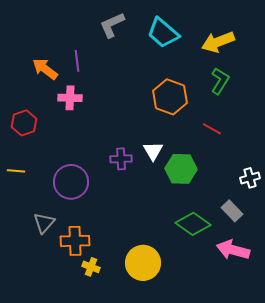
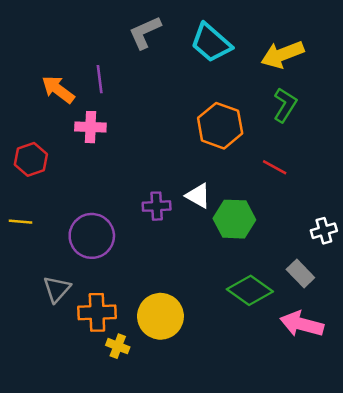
white triangle: (153, 151) -> (198, 196), turned -30
yellow circle: (143, 263) -> (160, 316), moved

